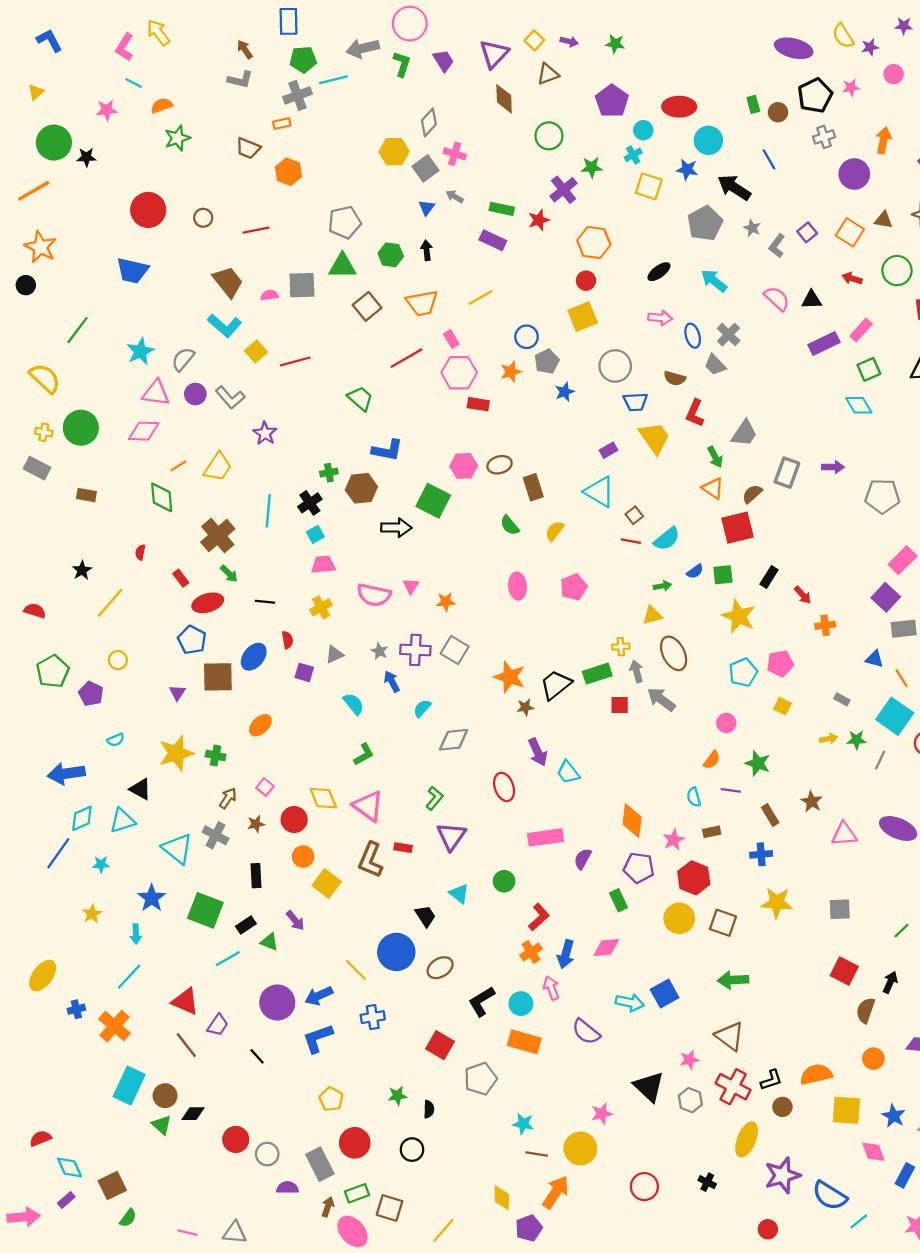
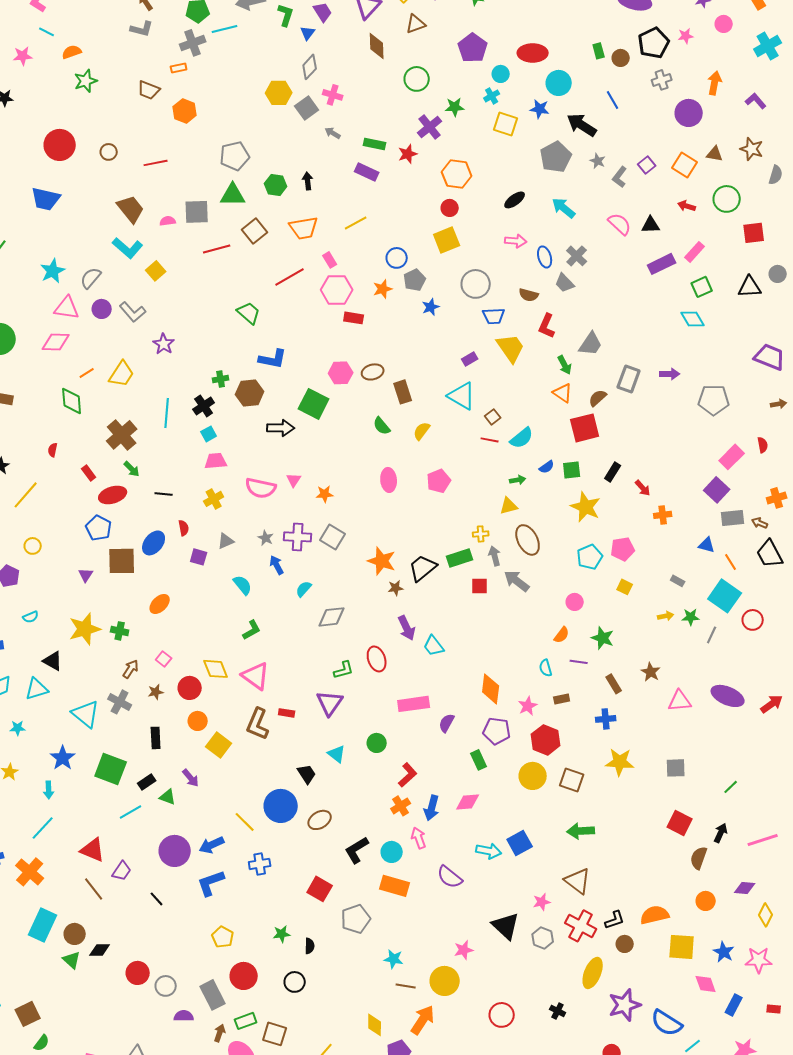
blue triangle: (427, 208) -> (308, 33), moved
red line: (295, 361) -> (217, 249), moved
green L-shape: (434, 798) -> (344, 670), moved, turned 35

